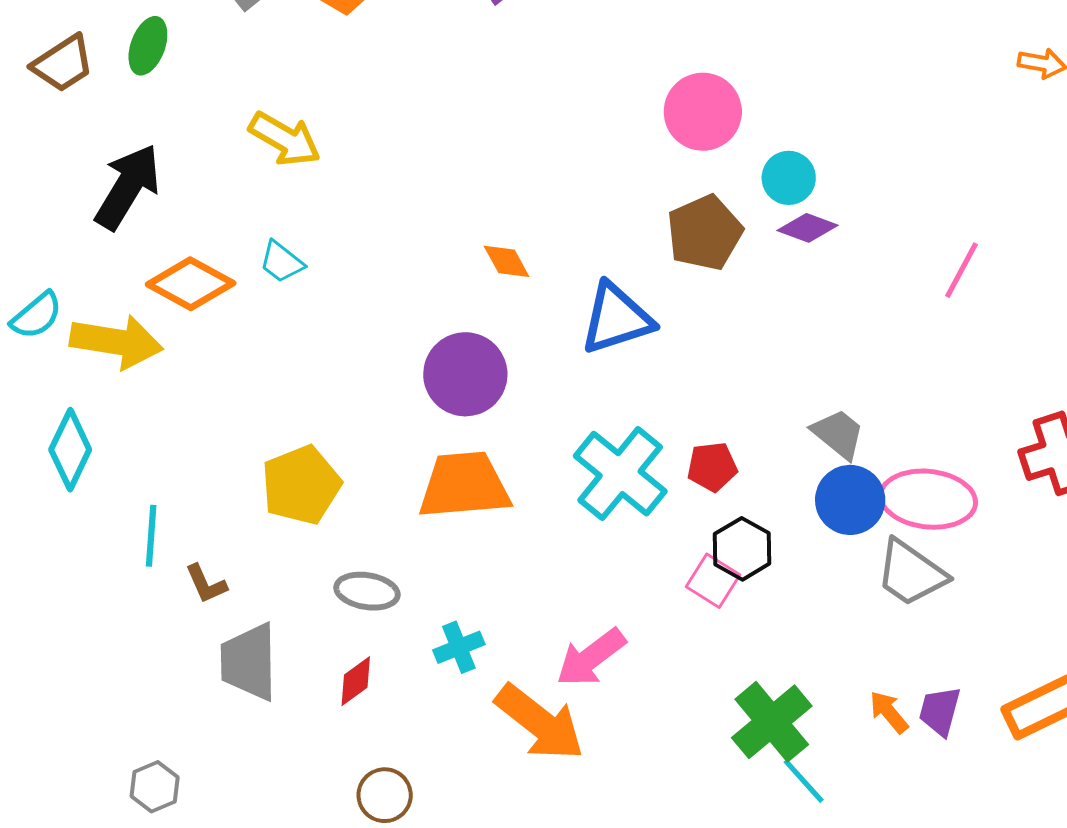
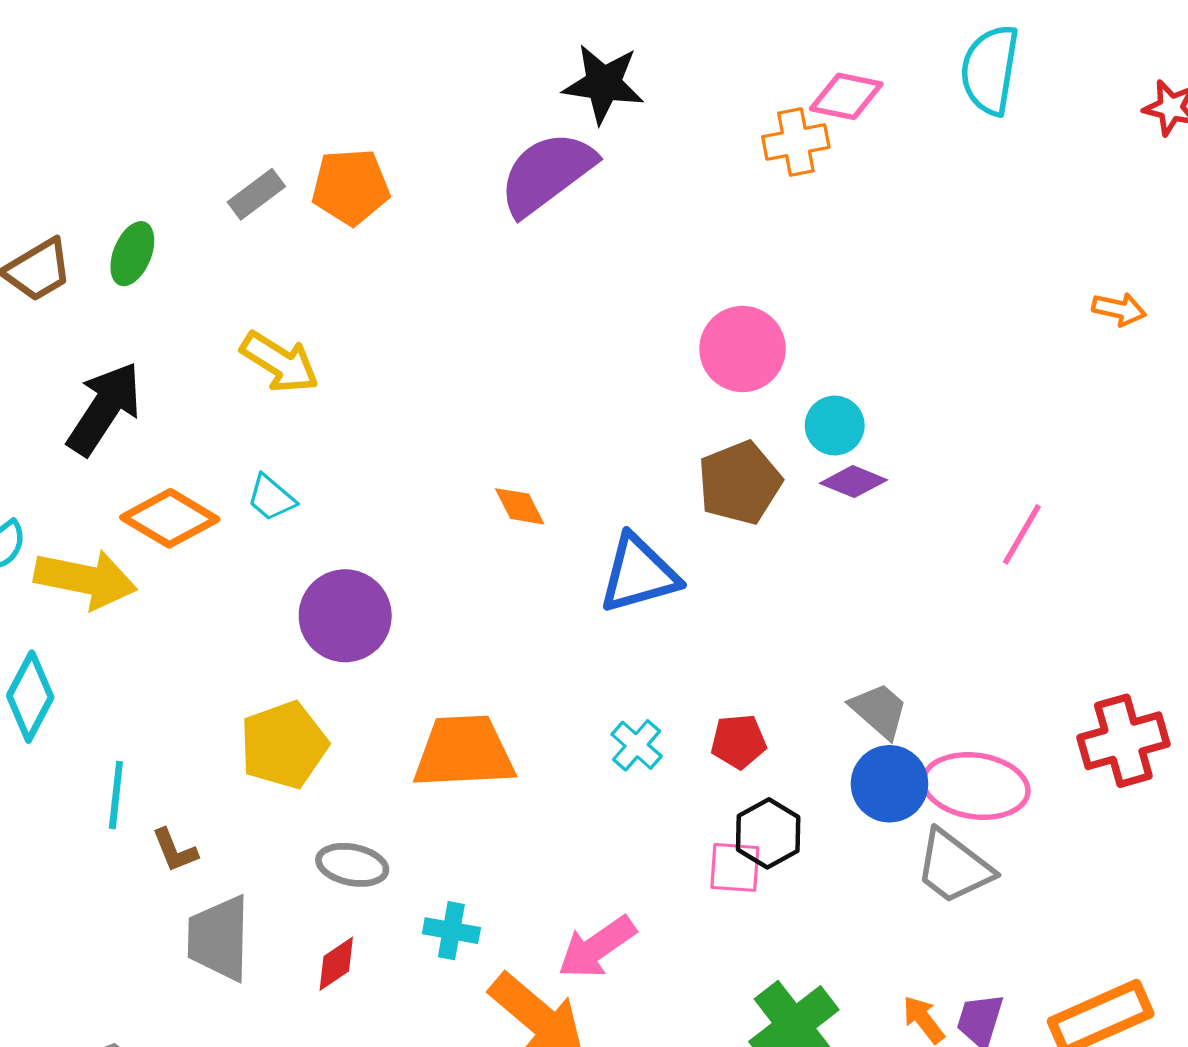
purple circle: (465, 374) -> (345, 616), moved
cyan cross: (620, 474) -> (637, 745), size x0.5
pink square: (713, 581) -> (735, 867), turned -30
cyan cross: (459, 647) -> (451, 931), turned 30

